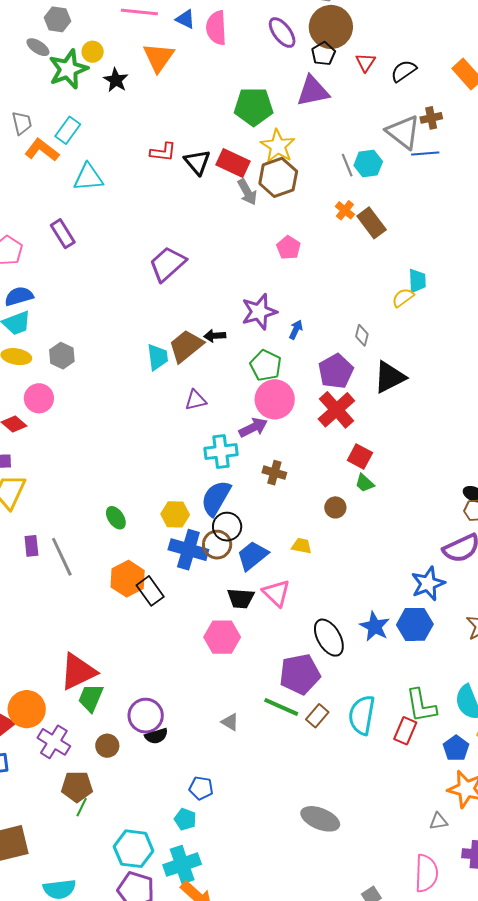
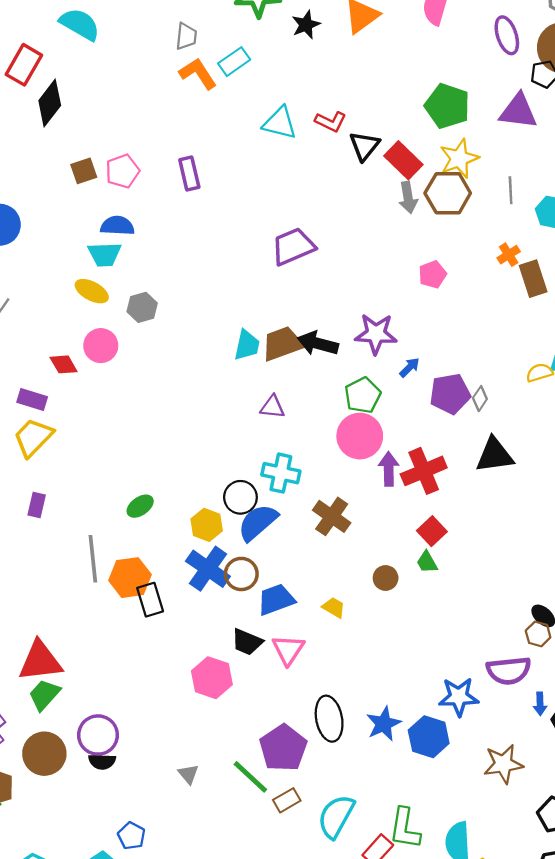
gray line: (347, 165) -> (511, 190), moved
cyan triangle: (88, 177) -> (280, 123), moved
black arrow: (215, 336) -> (318, 343), size x1.6
purple pentagon: (336, 371) -> (450, 394), moved
purple arrow: (253, 428) -> (389, 469), moved, turned -84
brown cross: (274, 473) -> (332, 516), size x1.4
green ellipse: (116, 518) -> (140, 506), turned 70
black circle: (227, 527) -> (240, 497), moved
gray line: (62, 557) -> (93, 559), moved
purple pentagon: (300, 674) -> (283, 748), turned 30
brown circle: (107, 746) -> (44, 754), size x1.6

